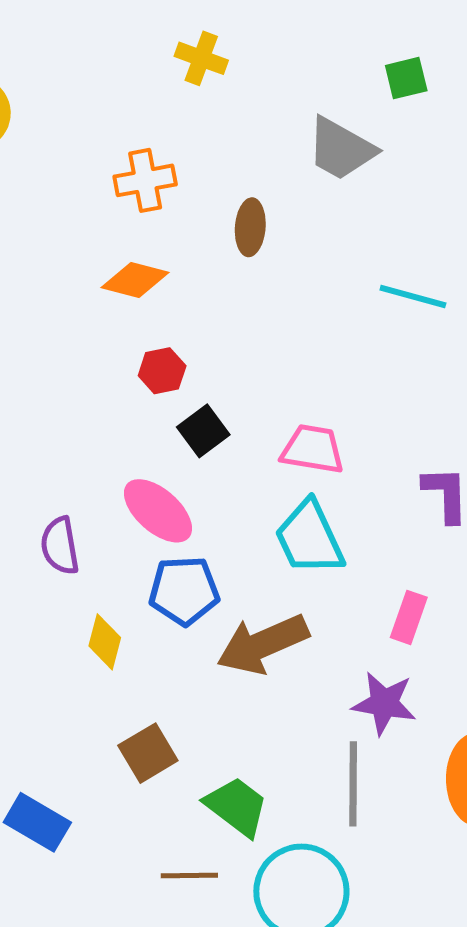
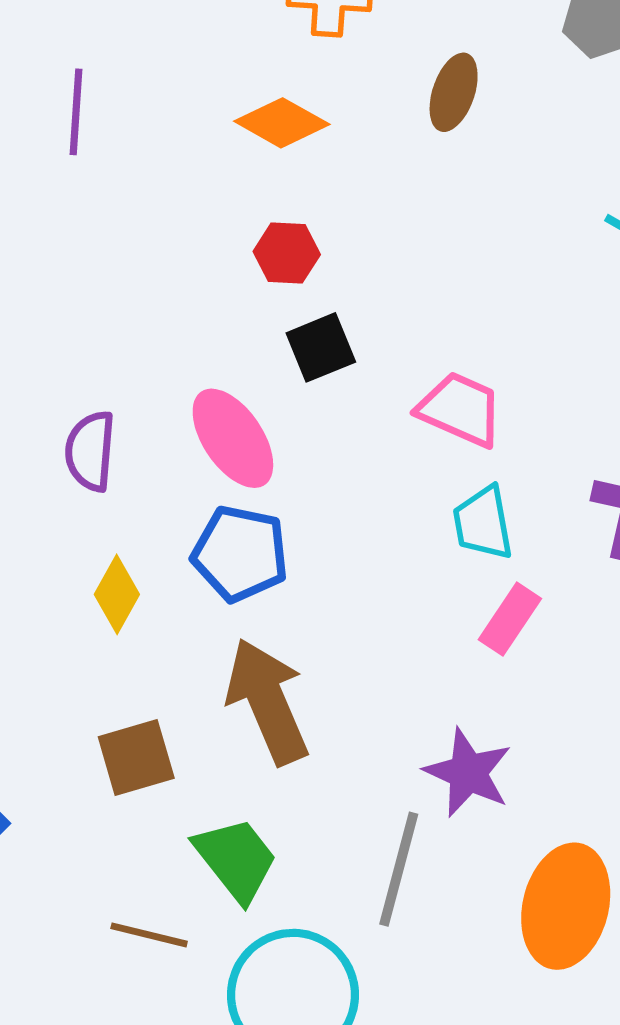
cyan trapezoid: (309, 538) -> (483, 523), moved, size x0.7
pink rectangle: (409, 617) -> (510, 619), moved
brown arrow: (263, 644) -> (267, 701), moved, turned 76

